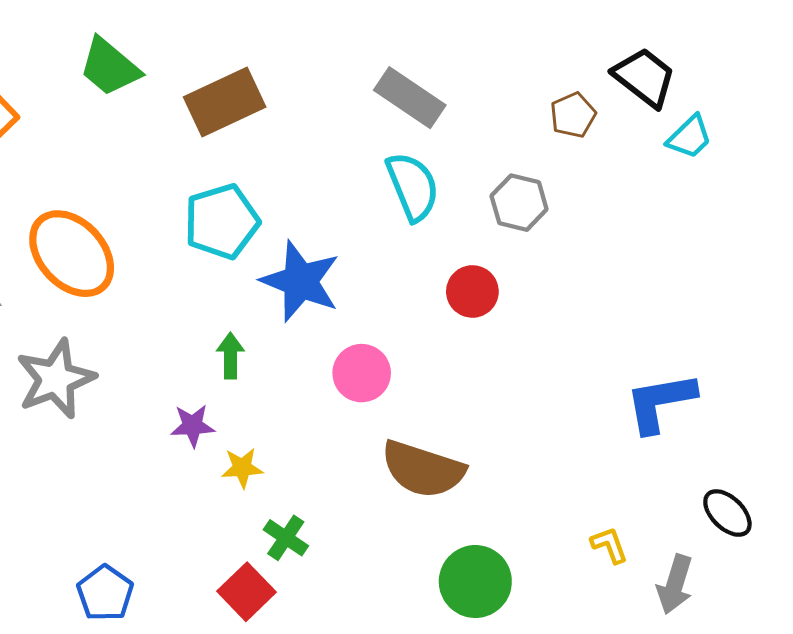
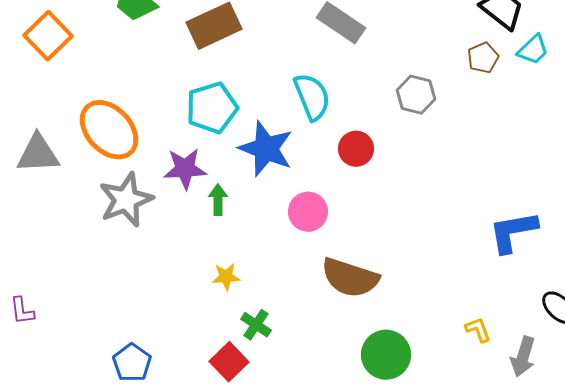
brown pentagon: (573, 115) -> (483, 58), moved
cyan semicircle: (413, 187) -> (312, 97), moved
red circle: (472, 291) -> (356, 149), moved
gray star: (56, 379) -> (126, 200), moved
purple star: (193, 426) -> (185, 169), moved, size x1.4

